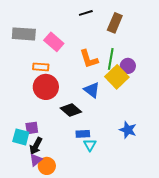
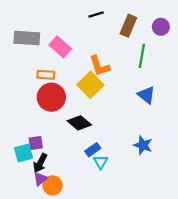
green line: (111, 59) -> (142, 56), moved
purple circle: (128, 66) -> (161, 27), moved
yellow square: (117, 77) -> (90, 85), moved
blue triangle: (92, 90) -> (146, 95), moved
blue rectangle: (83, 134) -> (93, 150), turned -32
cyan square: (21, 137) -> (23, 153), turned -30

